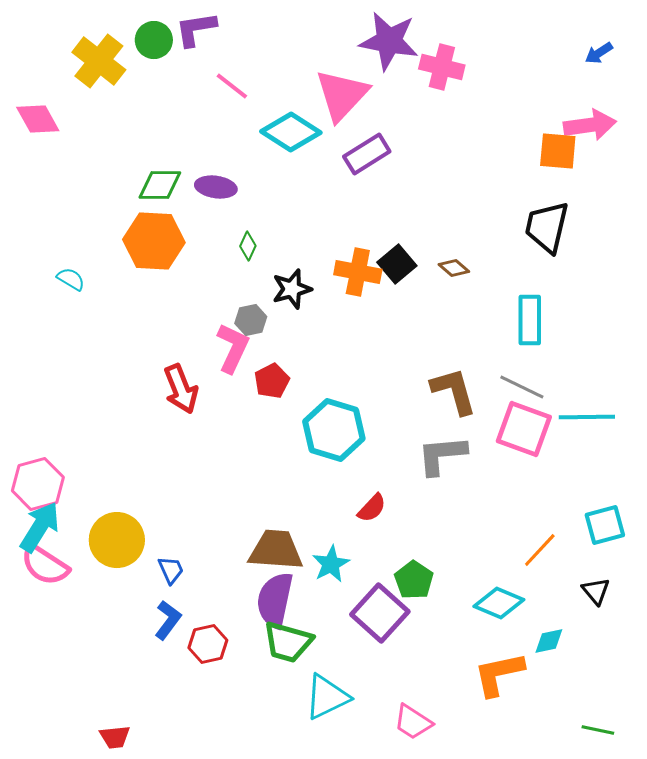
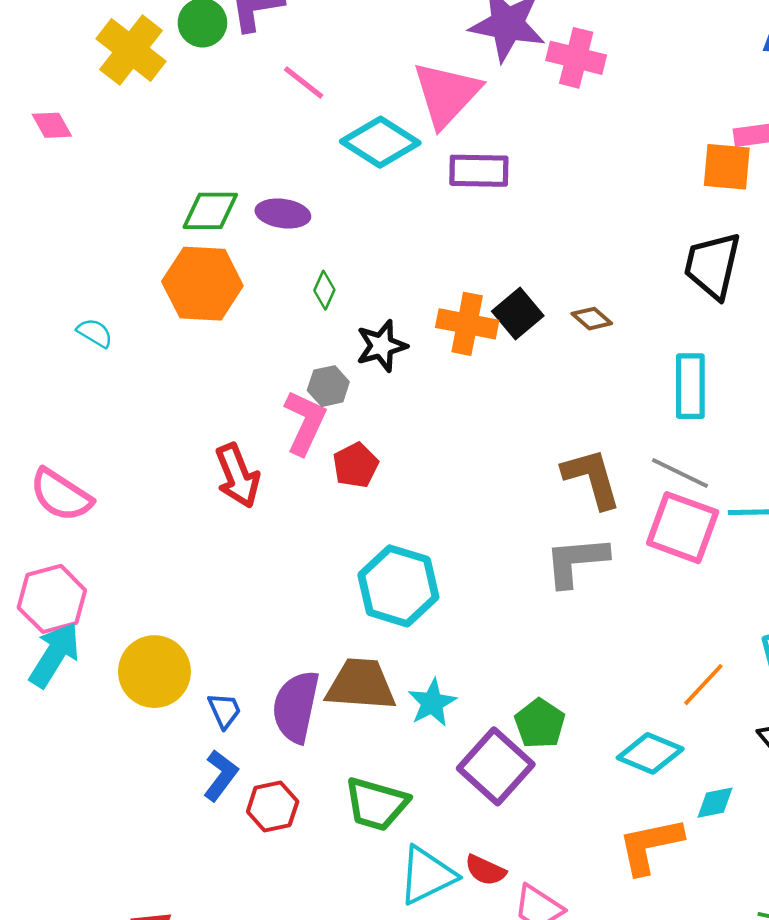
pink diamond: (38, 119) -> (52, 125), size x0.7
purple rectangle: (367, 154) -> (479, 171), turned 33
cyan hexagon: (334, 430) -> (398, 586), moved
red semicircle: (372, 508) -> (485, 870), moved, turned 72
pink semicircle: (45, 565) -> (61, 495), moved
purple semicircle: (275, 600) -> (296, 707), moved

